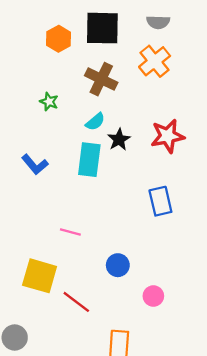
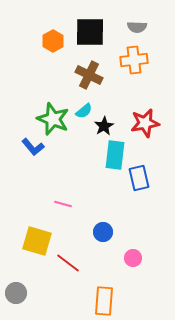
orange cross: (155, 61) -> (134, 60), turned 32
green star: (49, 102) -> (53, 119), moved, size x2.0
cyan rectangle: (89, 160) -> (115, 155), moved

